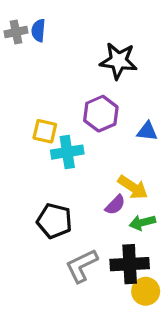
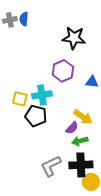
yellow square: (45, 131) -> (20, 99), moved
black pentagon: (54, 221) -> (36, 116), moved
green arrow: (142, 222) -> (80, 141), moved

